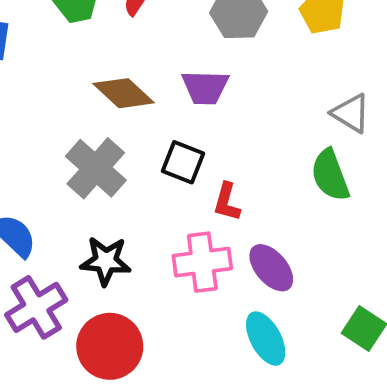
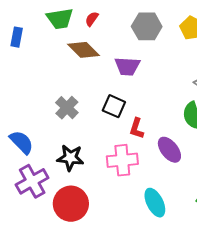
brown diamond: (124, 93) -> (83, 50), moved
gray cross: (96, 168) -> (67, 108), size x0.7
purple ellipse: (271, 268) -> (169, 150), moved

